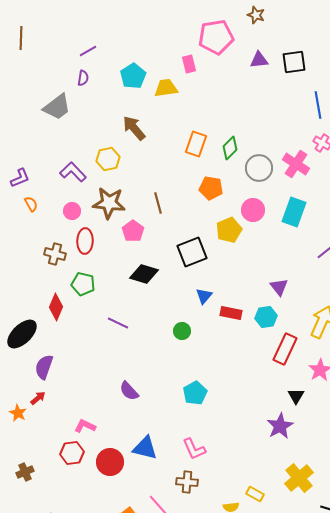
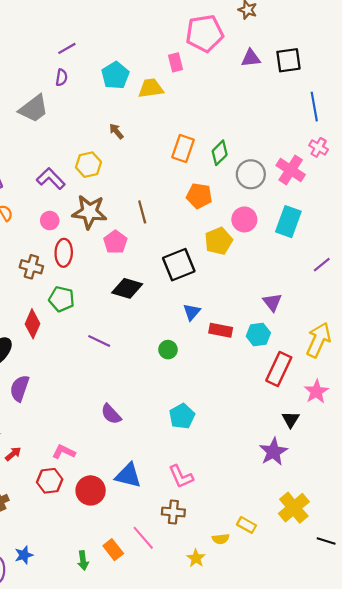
brown arrow: (134, 128) -> (116, 131), size x0.6
red arrow: (38, 398) -> (13, 454), moved

